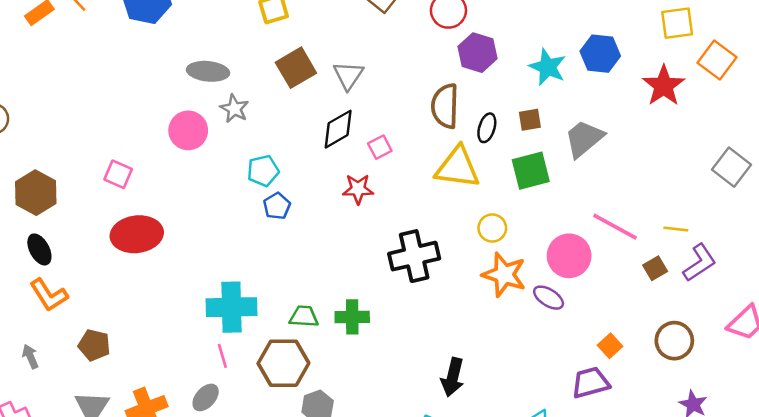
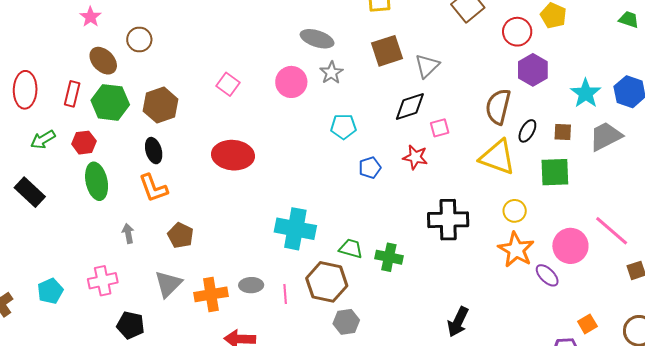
gray trapezoid: (584, 139) -> (606, 136), moved
pink square: (118, 174) -> (228, 84), moved
blue pentagon: (277, 206) -> (370, 168), moved
pink line: (222, 356) -> (285, 294), moved
gray ellipse: (206, 397) -> (251, 285), moved, turned 35

